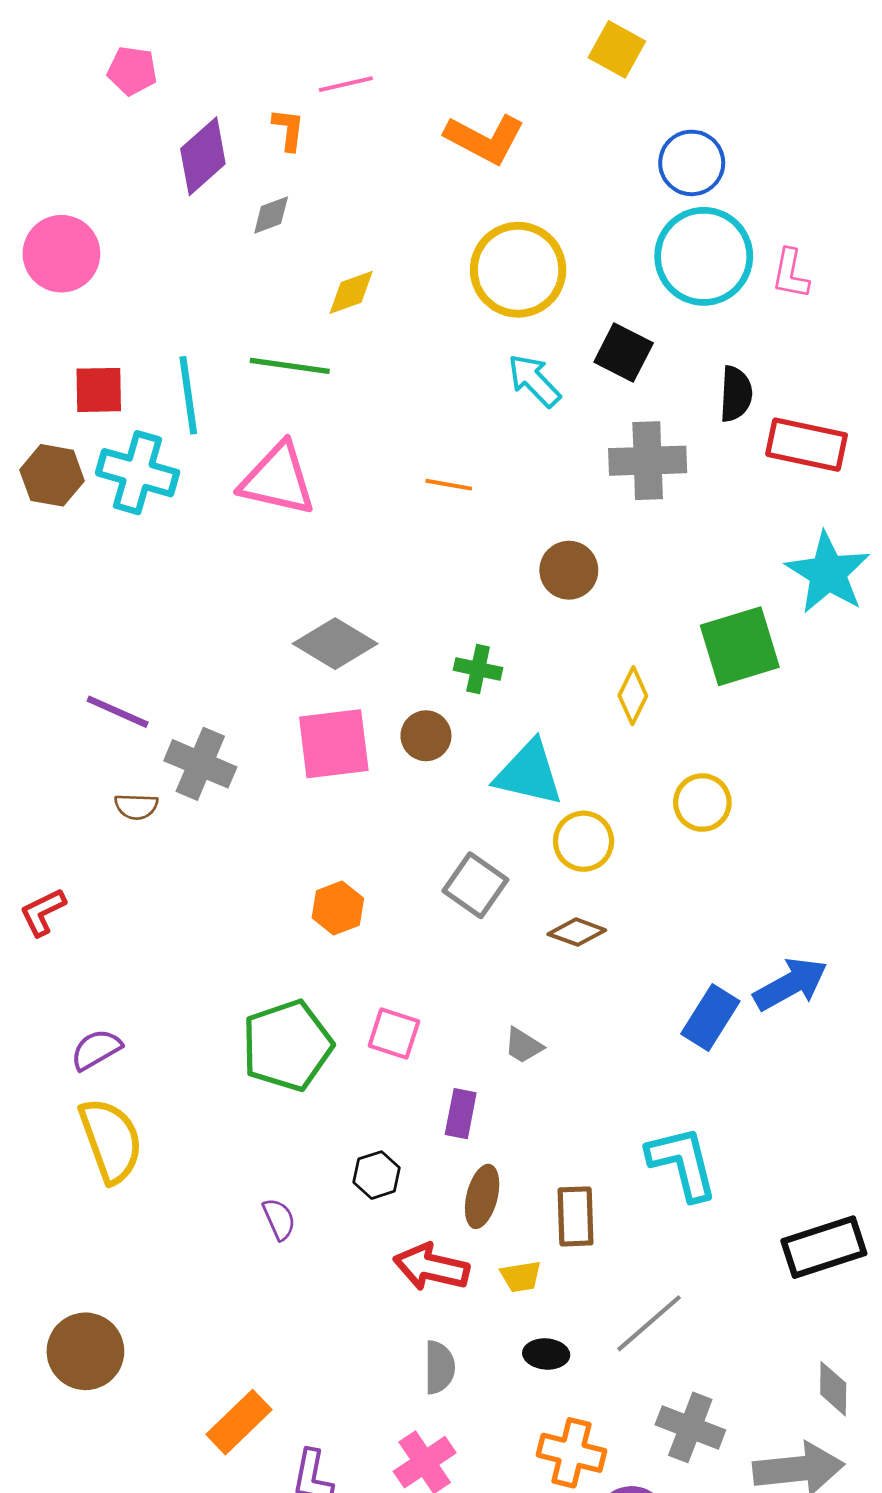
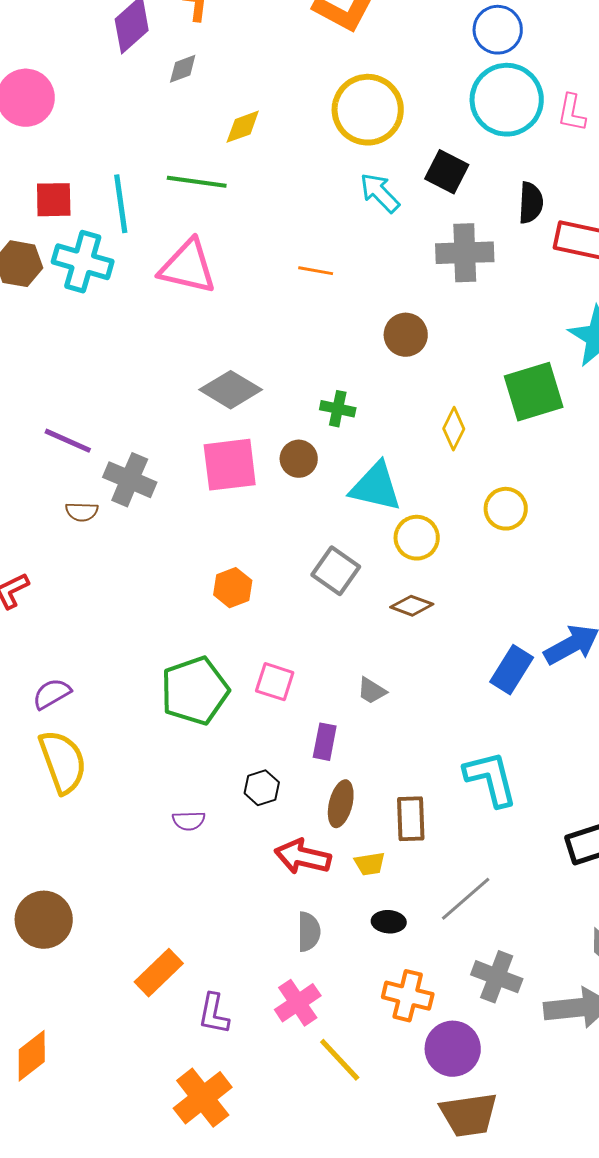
purple semicircle: (279, 1219) -> (189, 821), turned 112

